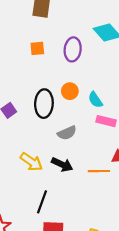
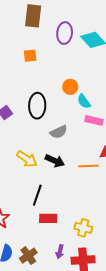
purple ellipse: (73, 49) -> (65, 33), moved
orange circle: (70, 91) -> (70, 87), moved

